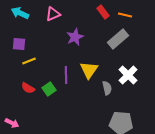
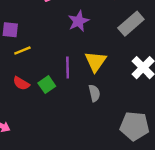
gray semicircle: (107, 88) -> (94, 93), moved

